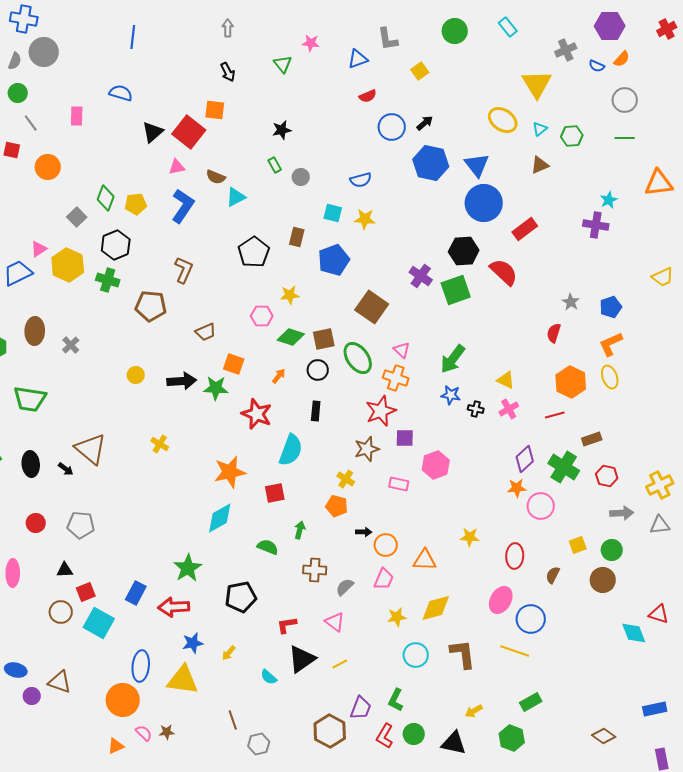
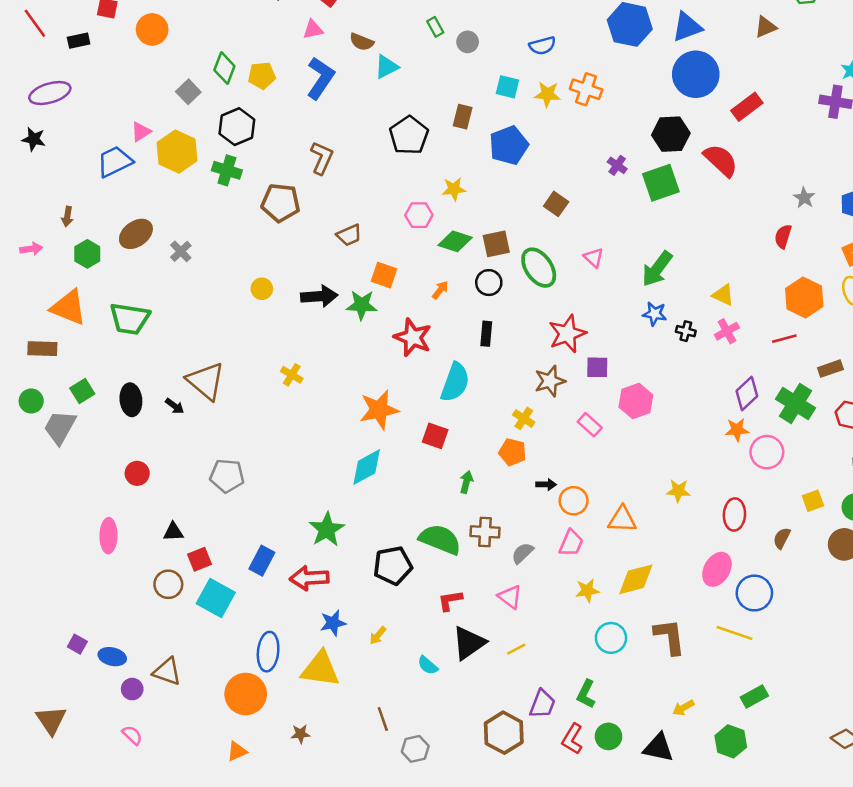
blue triangle: (477, 165) -> (687, 27), turned 48
purple cross: (421, 276) -> (617, 165), size x0.7
brown square: (372, 307) -> (556, 204), size x0.6
brown ellipse: (35, 331) -> (136, 234), turned 52
orange cross: (396, 378) -> (586, 89), moved
pink rectangle: (399, 484) -> (590, 425), turned 30
red square: (275, 493) -> (435, 436), turned 30
gray pentagon: (81, 525) -> (227, 476), moved
green semicircle: (268, 547) -> (440, 539), moved, size x1.6
pink semicircle: (144, 733) -> (132, 735), moved

